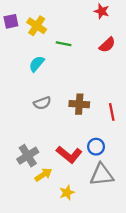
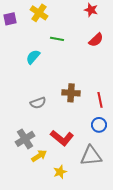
yellow cross: (37, 26) -> (39, 13), moved
gray semicircle: (42, 103) -> (38, 103), moved
blue circle: (96, 147) -> (99, 125), moved

